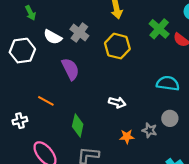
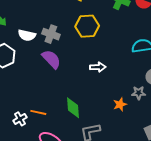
gray cross: (79, 33) -> (51, 34), moved
orange line: (46, 101) -> (38, 112), moved
white arrow: (117, 102) -> (98, 67), moved

